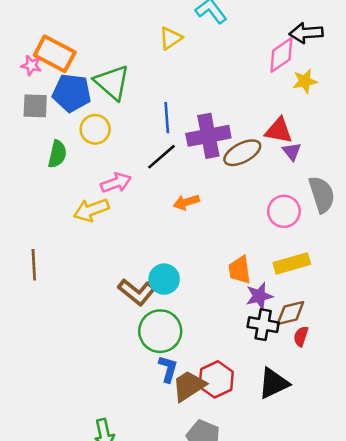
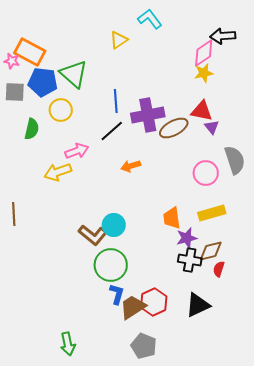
yellow star: (305, 81) -> (204, 73), moved

